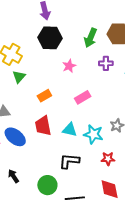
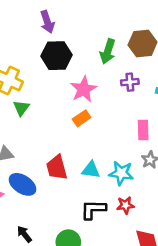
pink star: (69, 66) -> (84, 89), size x1.5
orange rectangle: (44, 96) -> (82, 118), moved
pink rectangle: (83, 97) -> (143, 130), moved, turned -56
red star: (108, 159) -> (125, 205), moved

